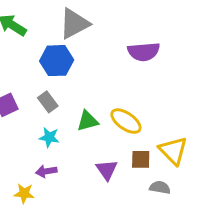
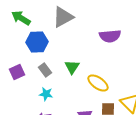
blue hexagon: (57, 61) -> (37, 42), moved
green triangle: (88, 121) -> (72, 67), moved, turned -42

